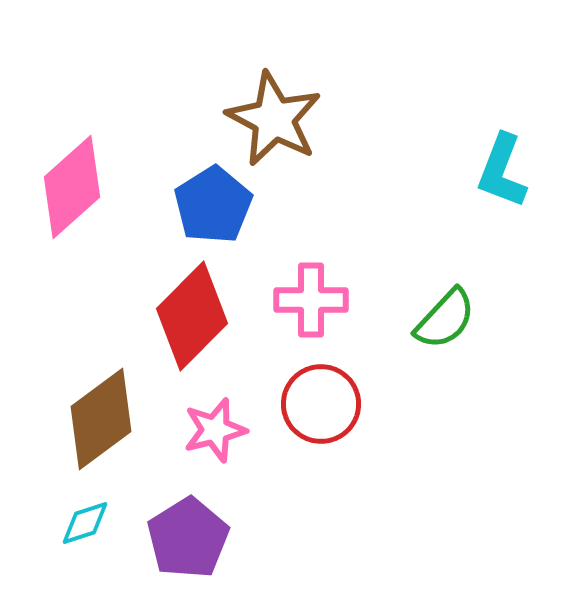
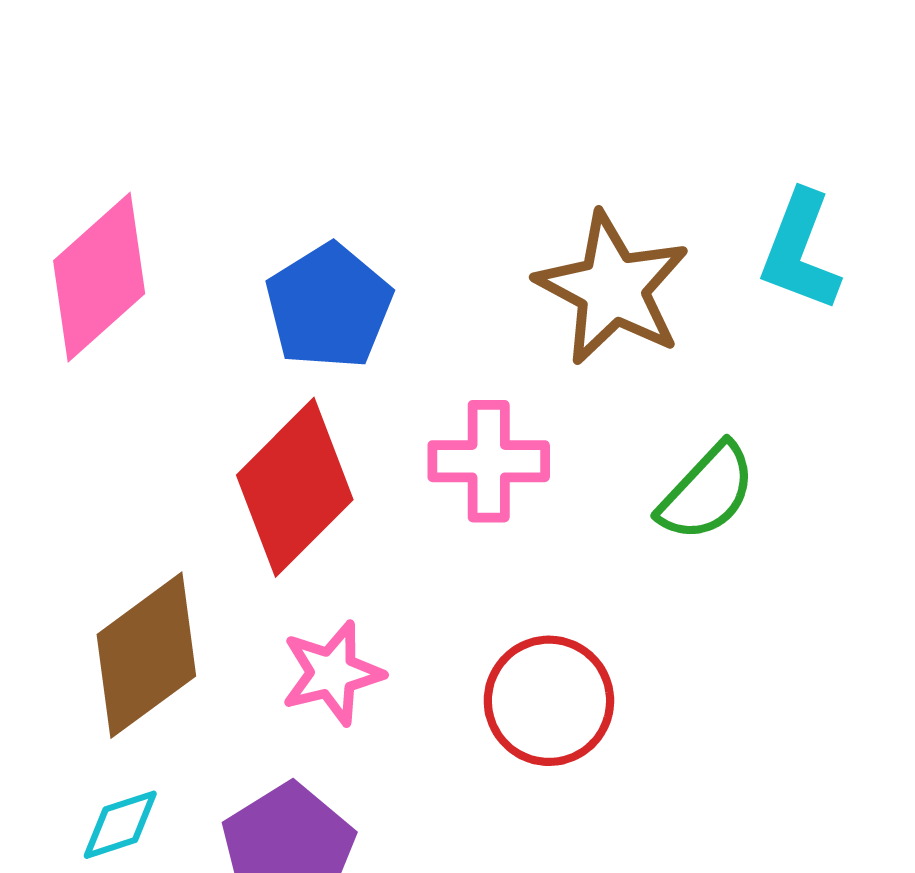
brown star: (274, 119) -> (613, 288), moved
red circle: (321, 404) -> (549, 701), moved

